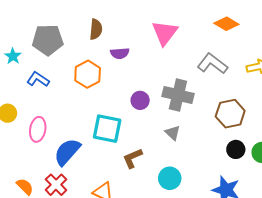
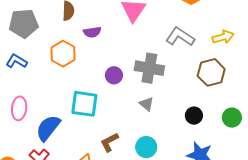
brown hexagon: (230, 114) -> (211, 72), moved
black circle: (236, 149) -> (194, 116), moved
brown L-shape: (133, 158) -> (109, 142), moved

